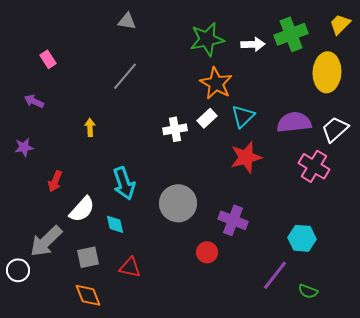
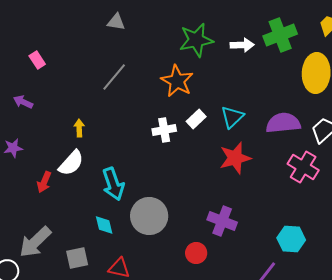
orange star: (216, 83) -> (177, 81), moved
gray circle: (178, 203) -> (149, 216), moved
white semicircle: (82, 209) -> (71, 163), moved

